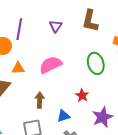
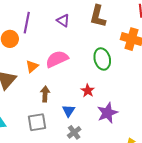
purple triangle: (56, 26) -> (63, 21), turned -32
orange triangle: (18, 68) -> (32, 66), moved, turned -40
blue triangle: (63, 116) -> (68, 111), turned -40

